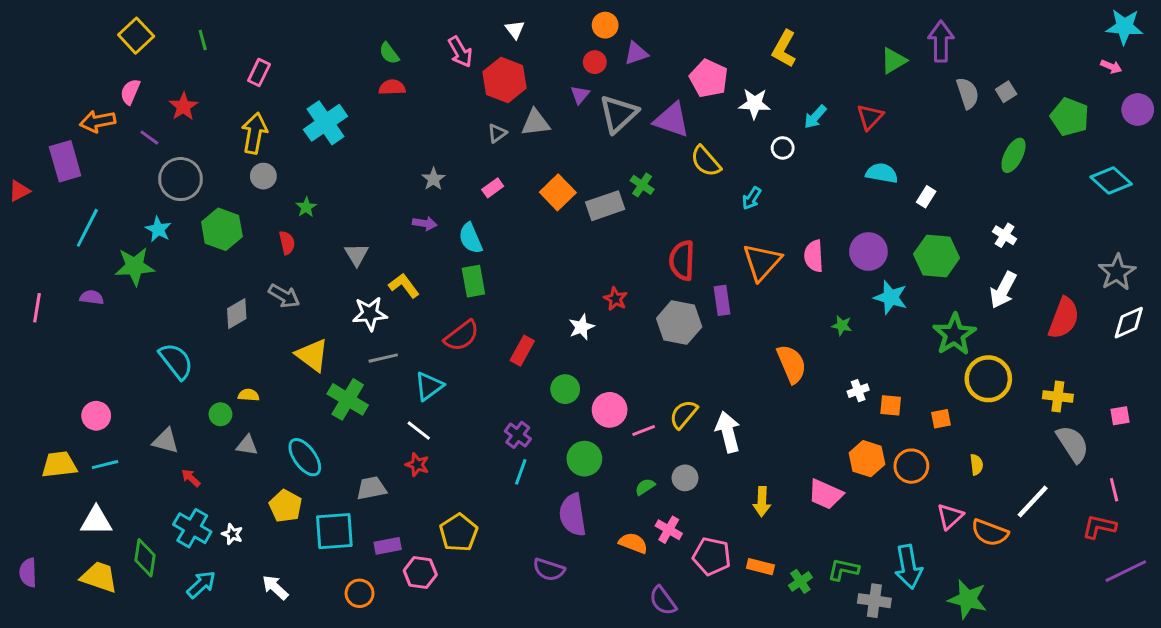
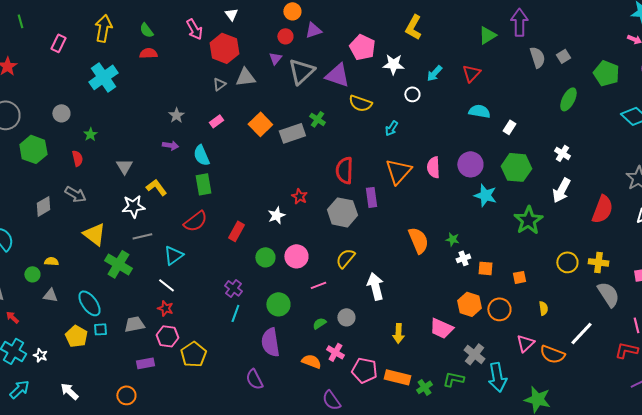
yellow arrow: (254, 133) -> (103, 28), moved
yellow semicircle: (706, 161) -> (360, 103), turned -30
green star: (842, 325) -> (452, 239), moved
yellow circle: (988, 379) -> (567, 262), moved, size x0.7
pink circle: (610, 410) -> (296, 256), moved
yellow semicircle: (684, 414) -> (345, 258), moved
cyan square: (334, 531) -> (100, 329), moved, size x0.5
orange rectangle: (760, 567) -> (397, 377), size x1.4
purple semicircle: (549, 570) -> (254, 379), turned 45
pink hexagon: (420, 573) -> (167, 336), moved
gray cross: (874, 601) -> (474, 354), moved, turned 30

